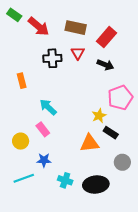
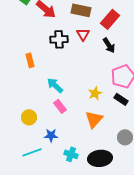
black arrow: (105, 65) -> (109, 45), turned 35
yellow star: (99, 116) -> (95, 93), moved
pink rectangle: (43, 129) -> (60, 106), moved
black rectangle: (111, 133) -> (121, 99), moved
orange triangle: (89, 143) -> (94, 119), turned -42

